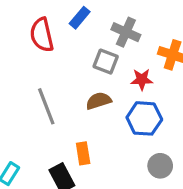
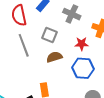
gray square: (106, 62) -> (49, 35), moved
gray line: (46, 106) -> (24, 45), moved

